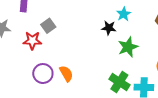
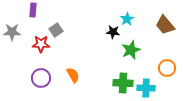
purple circle: (43, 74) -> (41, 78), moved
green cross: (119, 82) -> (123, 83), turned -30

